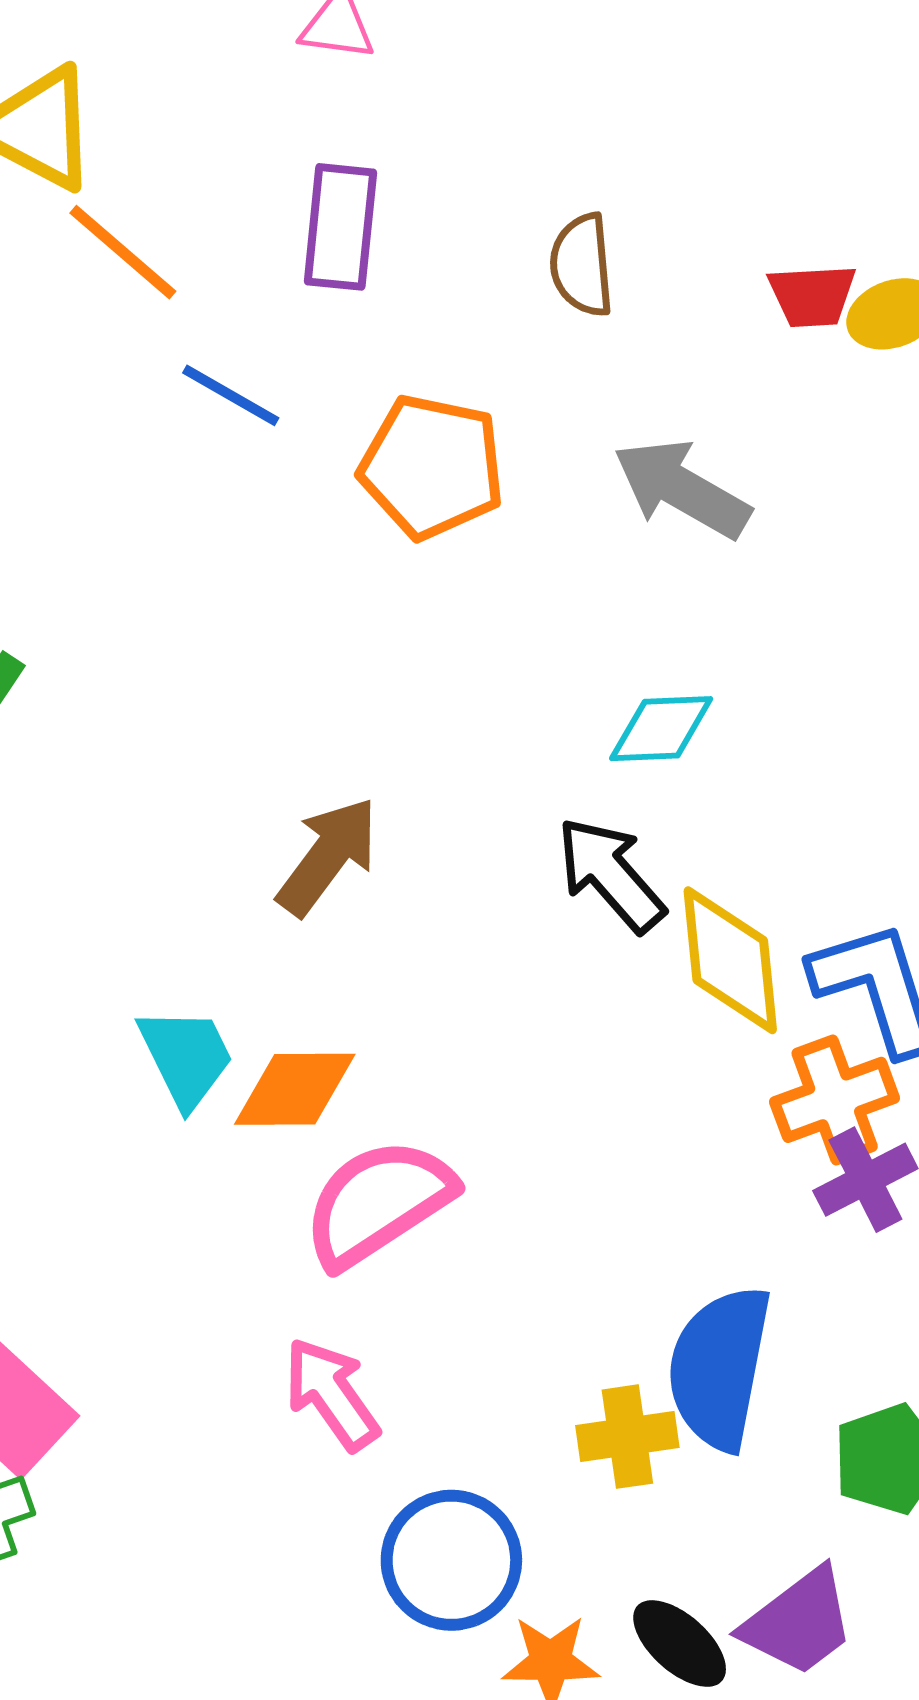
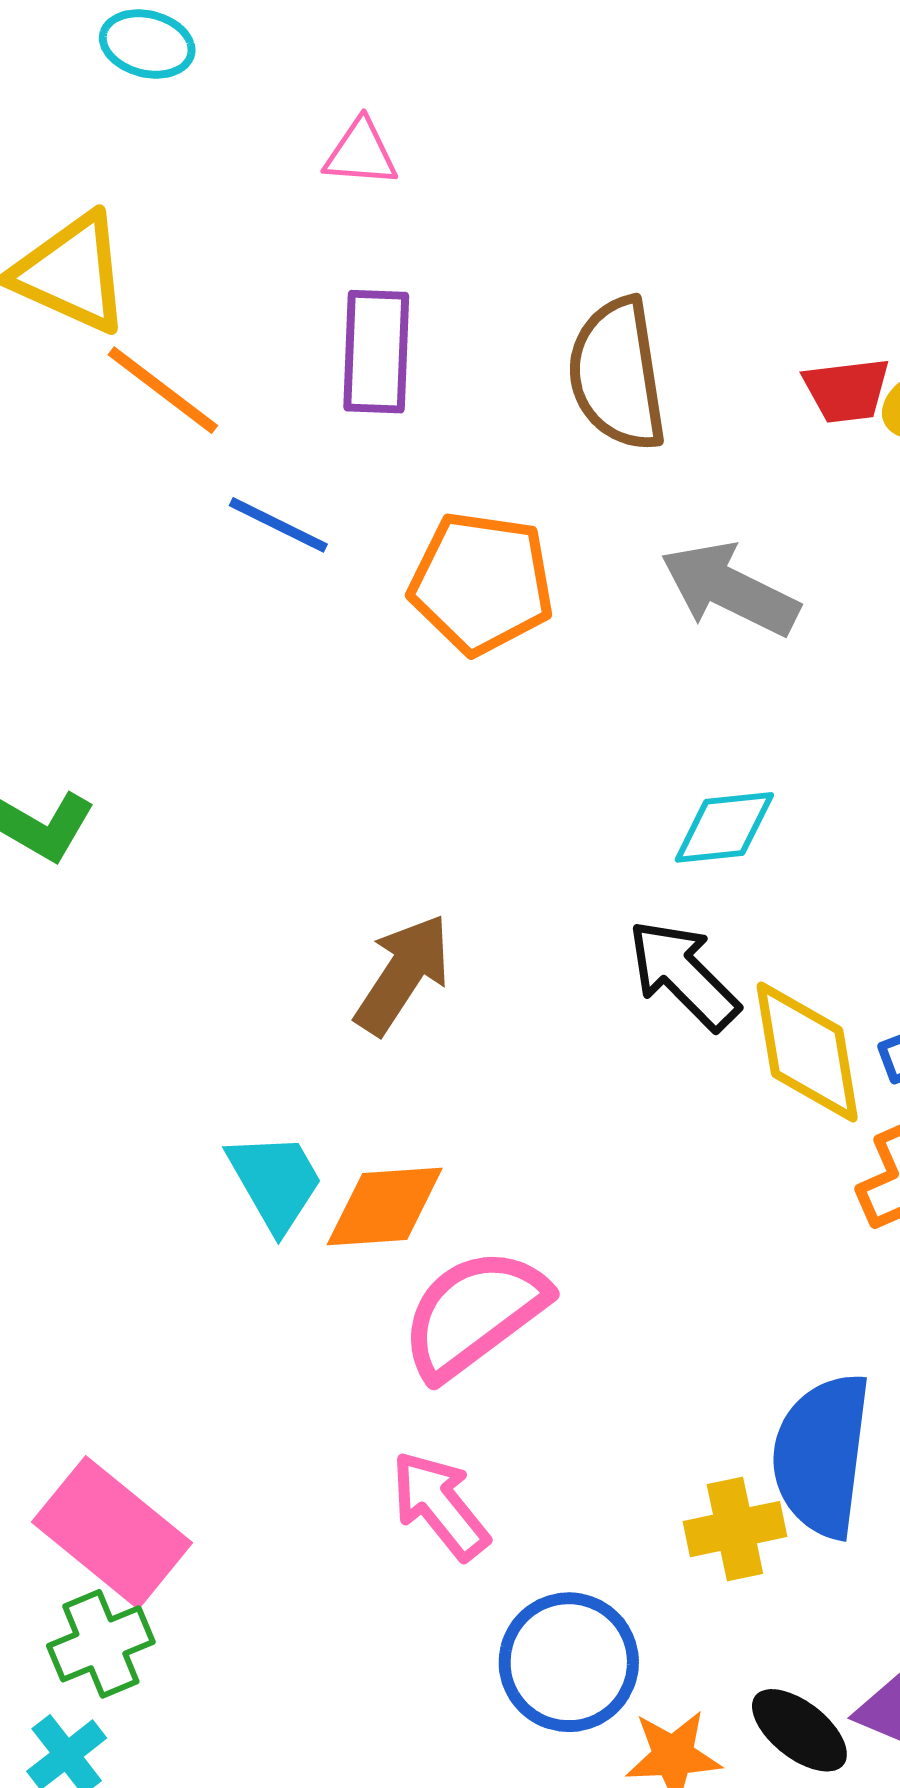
brown semicircle: (582, 265) -> (617, 374), size x1.5

